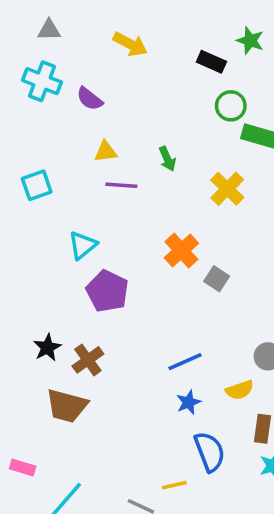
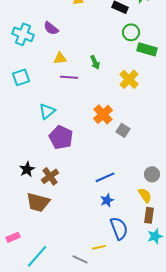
cyan cross: (42, 81) -> (23, 34), moved
yellow semicircle: (240, 390) -> (145, 195), moved, turned -105
pink rectangle: (23, 468) -> (13, 237), turned -40

